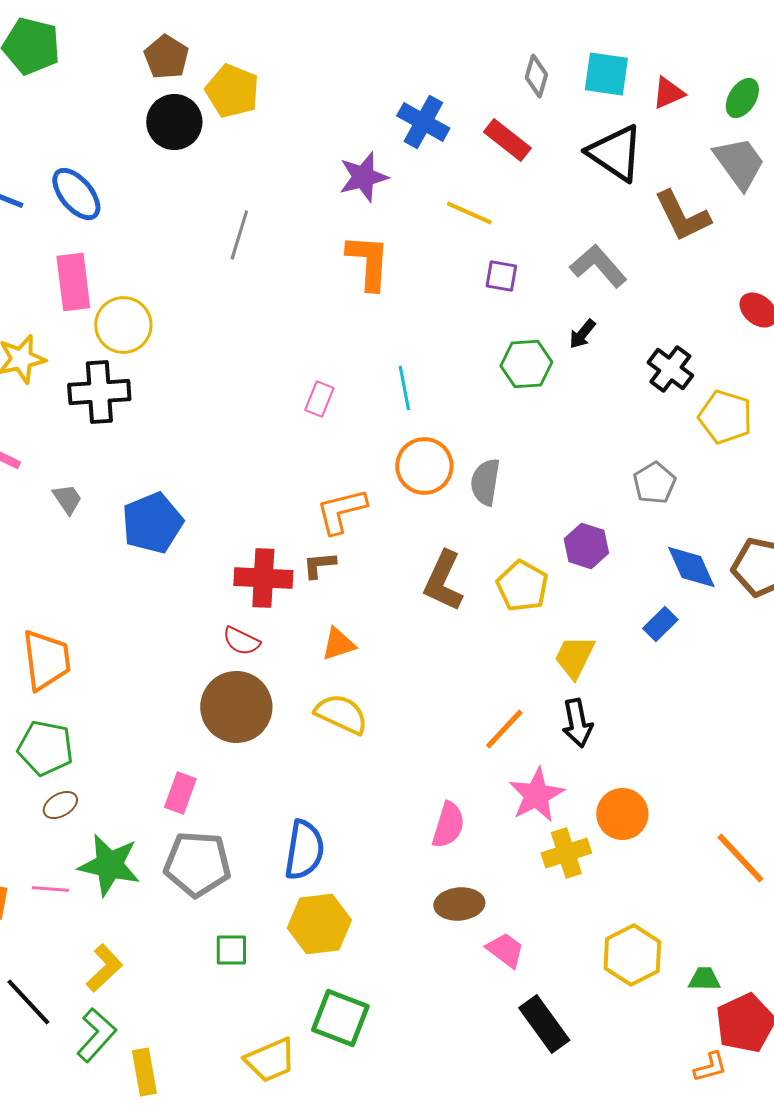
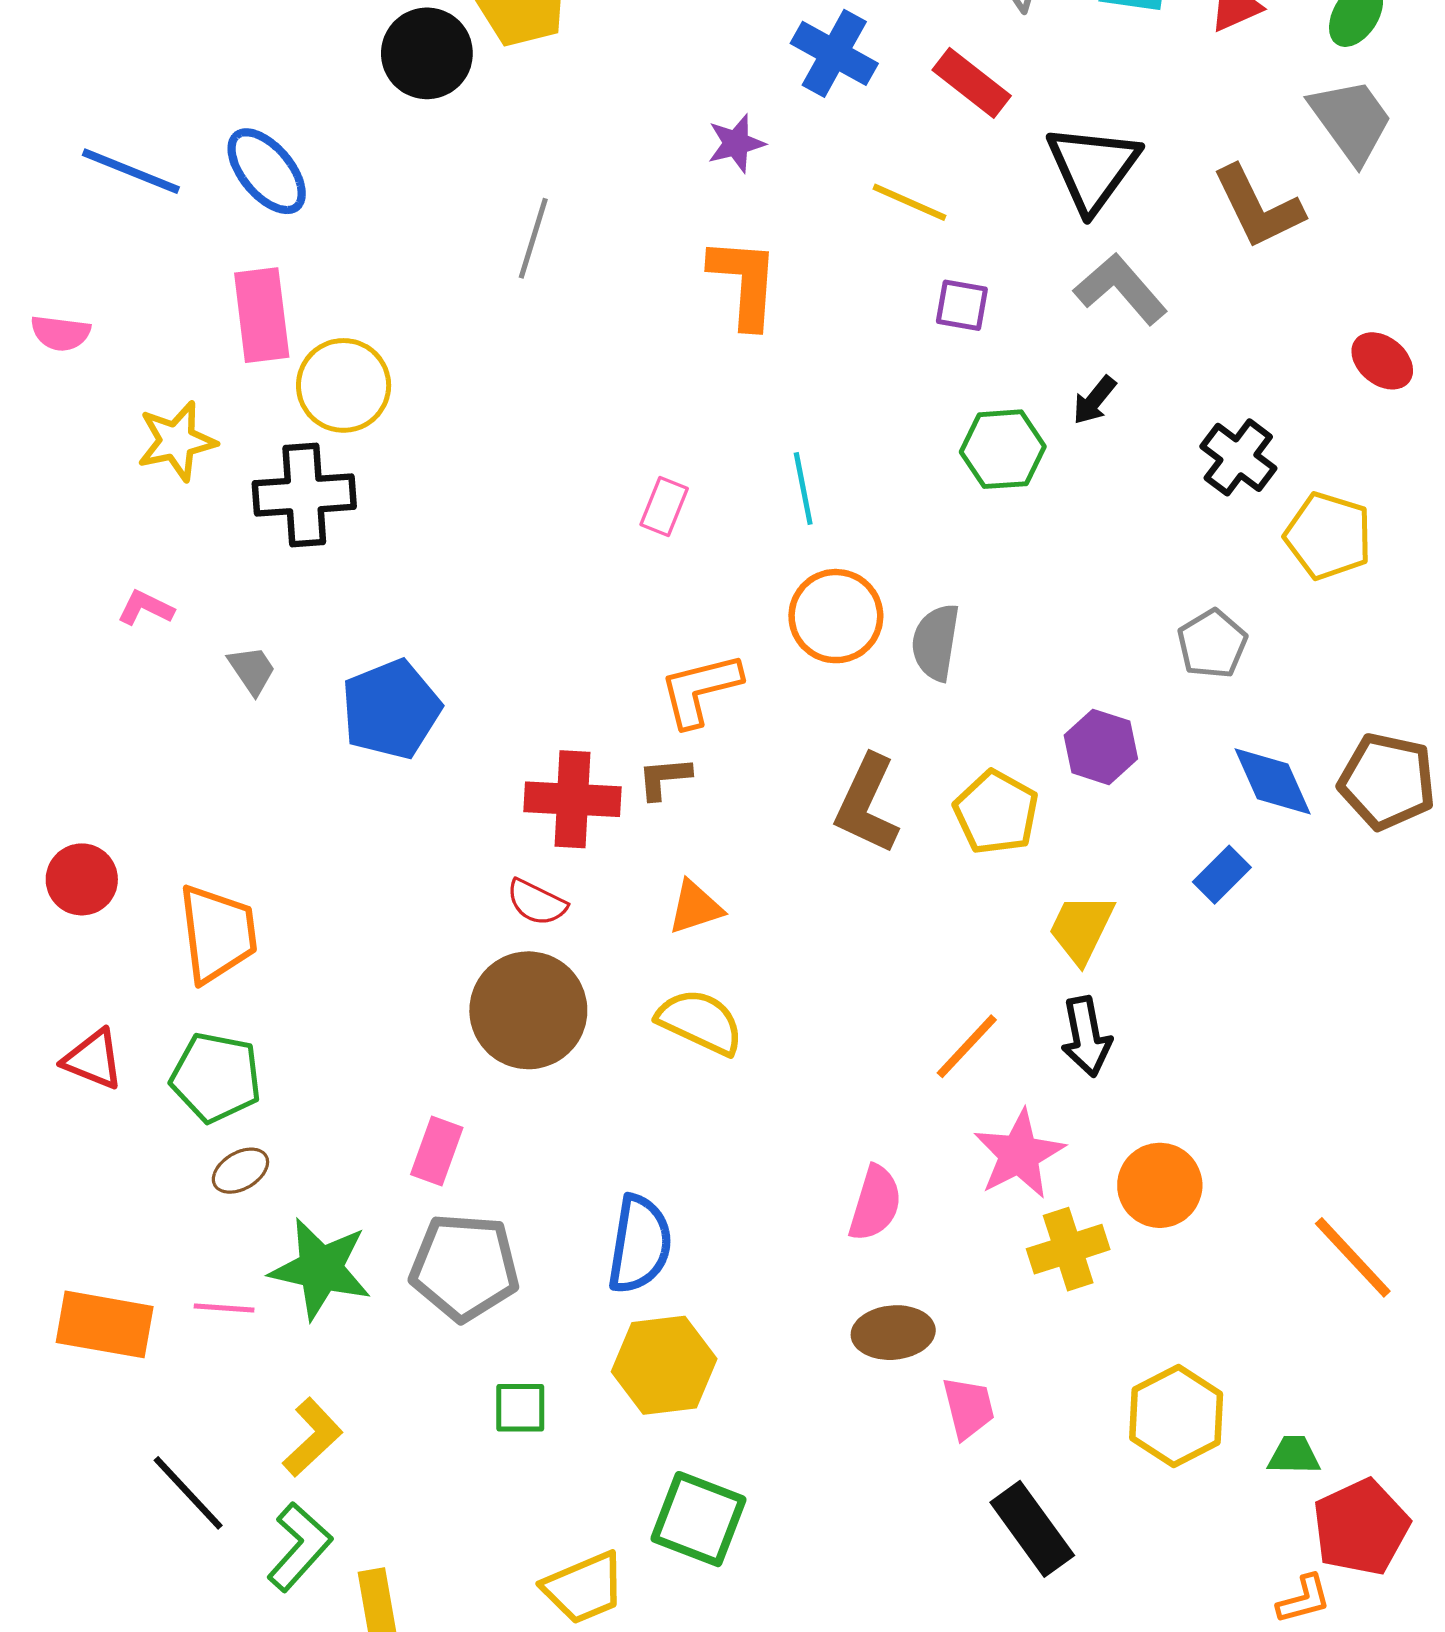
black triangle: (615, 153) -> (1093, 168), moved, turned 32
purple star: (363, 177) -> (736, 143), size x0.7
pink trapezoid: (505, 950) -> (968, 1408), turned 39

